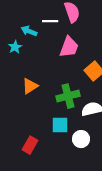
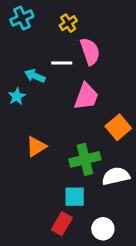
white circle: (81, 139) -> (103, 229), moved
red rectangle: (30, 145) -> (62, 224), moved

